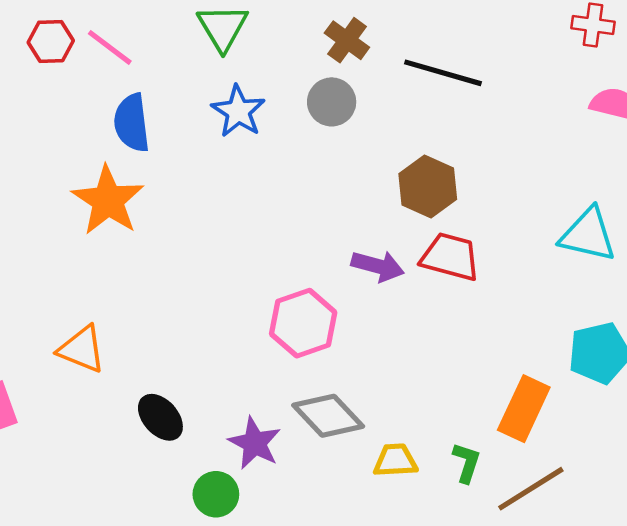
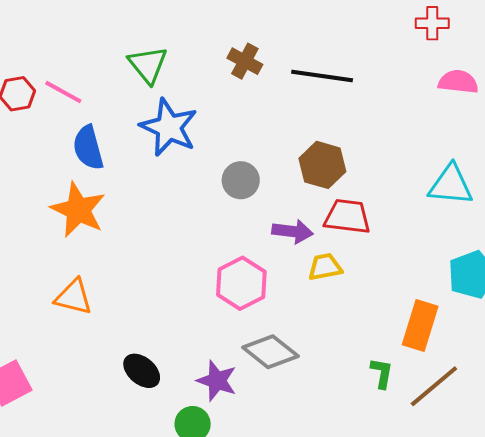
gray circle: (332, 102) -> (241, 180), moved
blue star: (238, 111) -> (169, 127), size x1.4
orange triangle: (82, 349) -> (74, 297), moved
yellow trapezoid: (395, 460) -> (325, 267), moved

